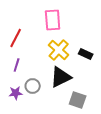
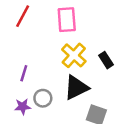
red line: (16, 38) -> (23, 16), moved
black rectangle: (86, 54) -> (106, 60), turned 32

